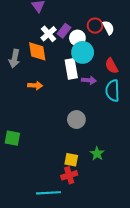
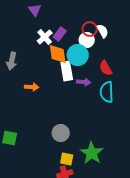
white circle: (77, 38) -> (87, 40), moved
orange diamond: (37, 51) -> (58, 54), moved
gray circle: (76, 120) -> (61, 133), moved
green star: (97, 154) -> (92, 153), size x1.6

